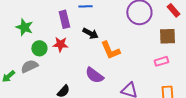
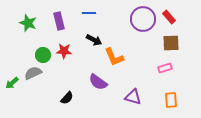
red rectangle: (173, 10) -> (169, 17), moved
purple rectangle: (64, 19) -> (59, 21), moved
green star: (24, 27) -> (28, 23), moved

